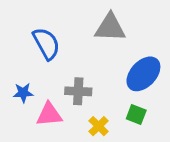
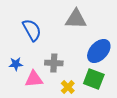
green square: (136, 114) -> (94, 79), size x1.5

